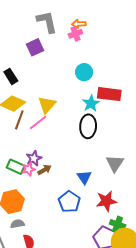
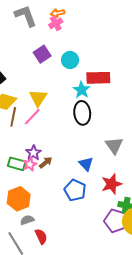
purple square: (35, 47) -> (42, 54), moved

